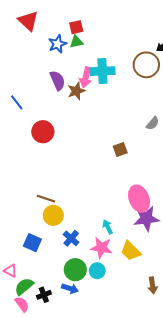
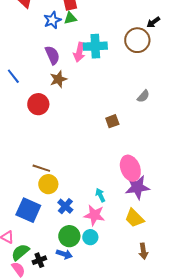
brown star: (76, 91) -> (58, 79), moved
blue square: (32, 243) -> (28, 210), size x1.4
yellow trapezoid: (131, 251) -> (134, 218), moved

